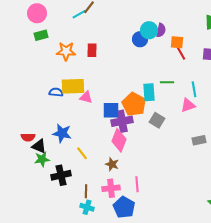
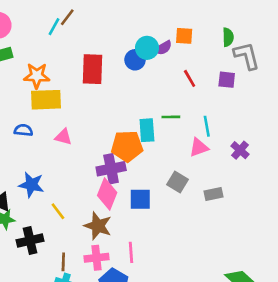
cyan line: (79, 14) -> (54, 27), turned -32
purple semicircle: (161, 30) -> (163, 48), turned 48
orange square: (177, 42) -> (184, 36), moved
red rectangle: (92, 50) -> (93, 69), moved, size x1.6
yellow rectangle: (73, 86) -> (46, 100), moved
orange pentagon: (134, 104) -> (127, 146), turned -30
blue square: (111, 110) -> (140, 199), moved
gray square: (157, 120) -> (178, 182), moved
brown star: (112, 164) -> (98, 226), size x1.5

